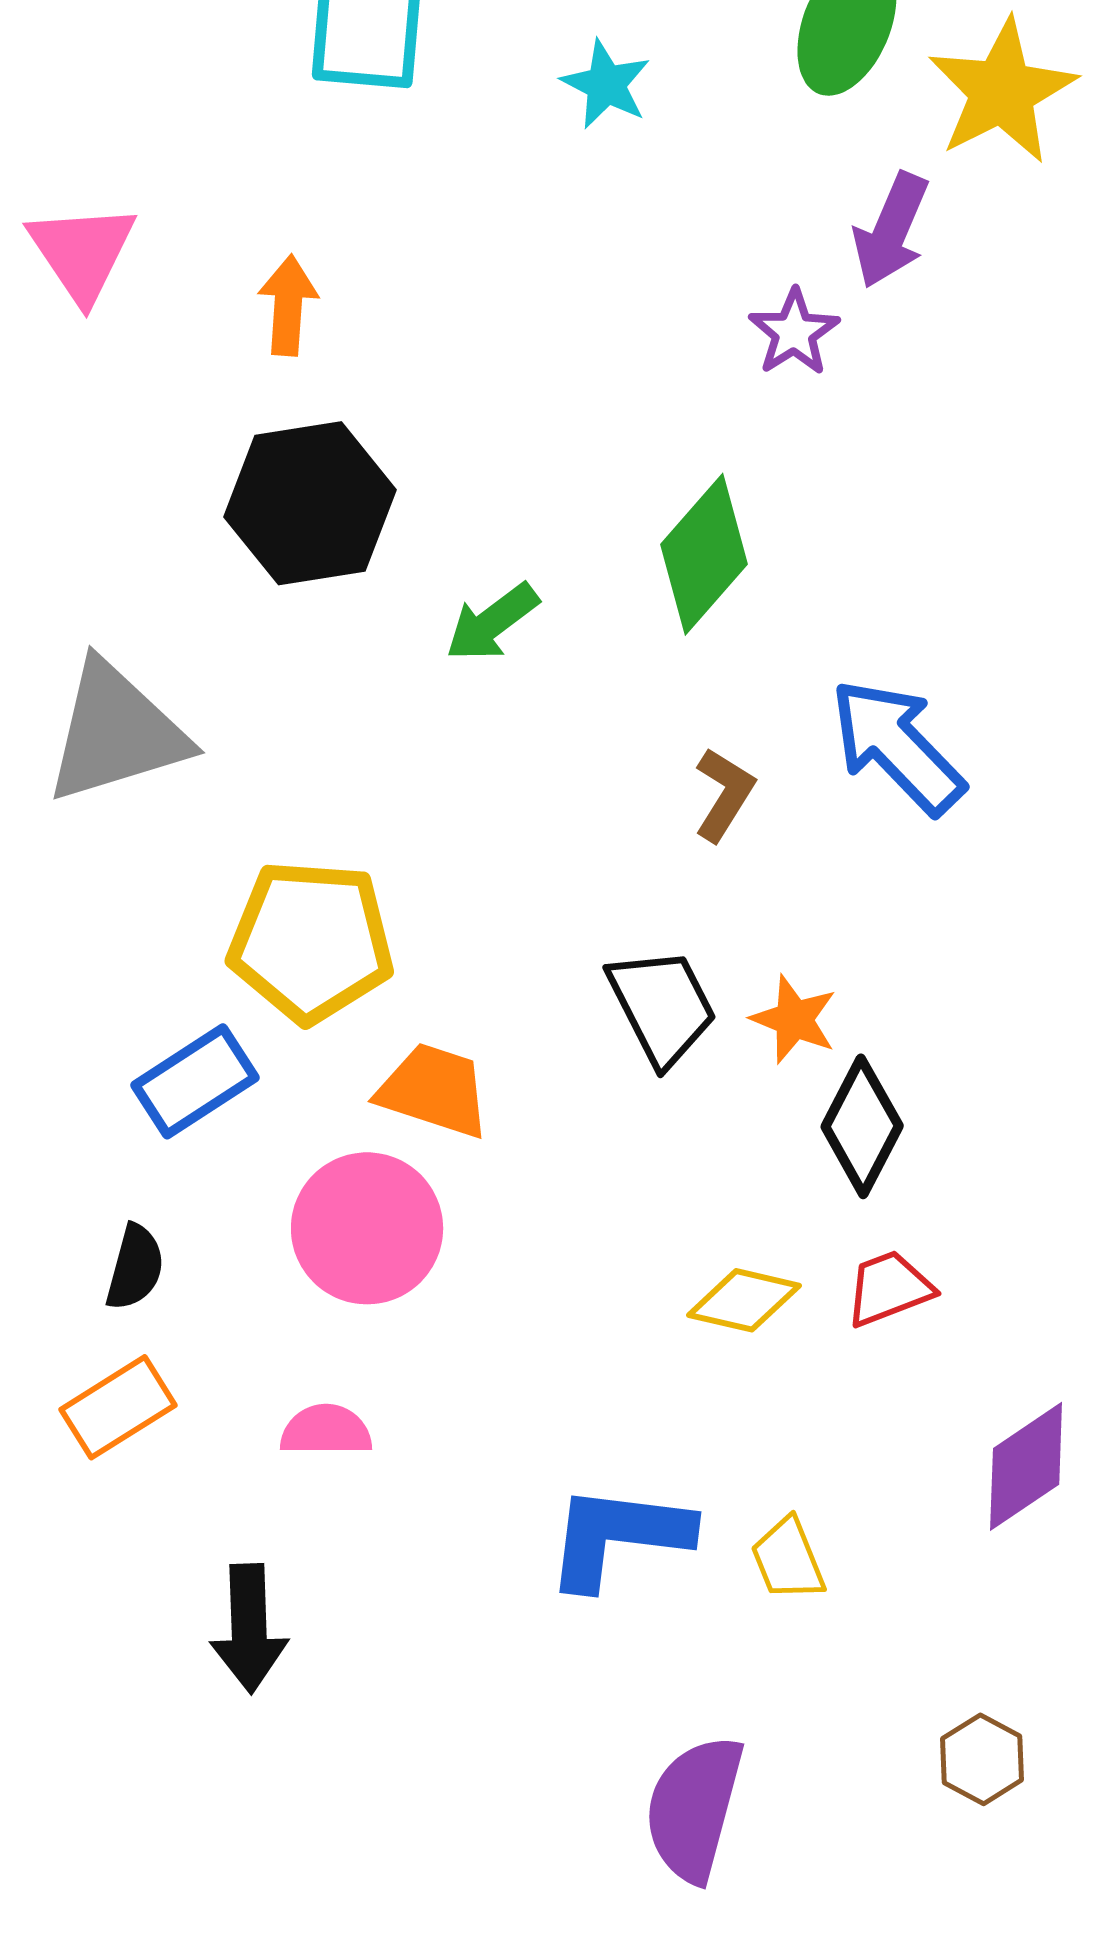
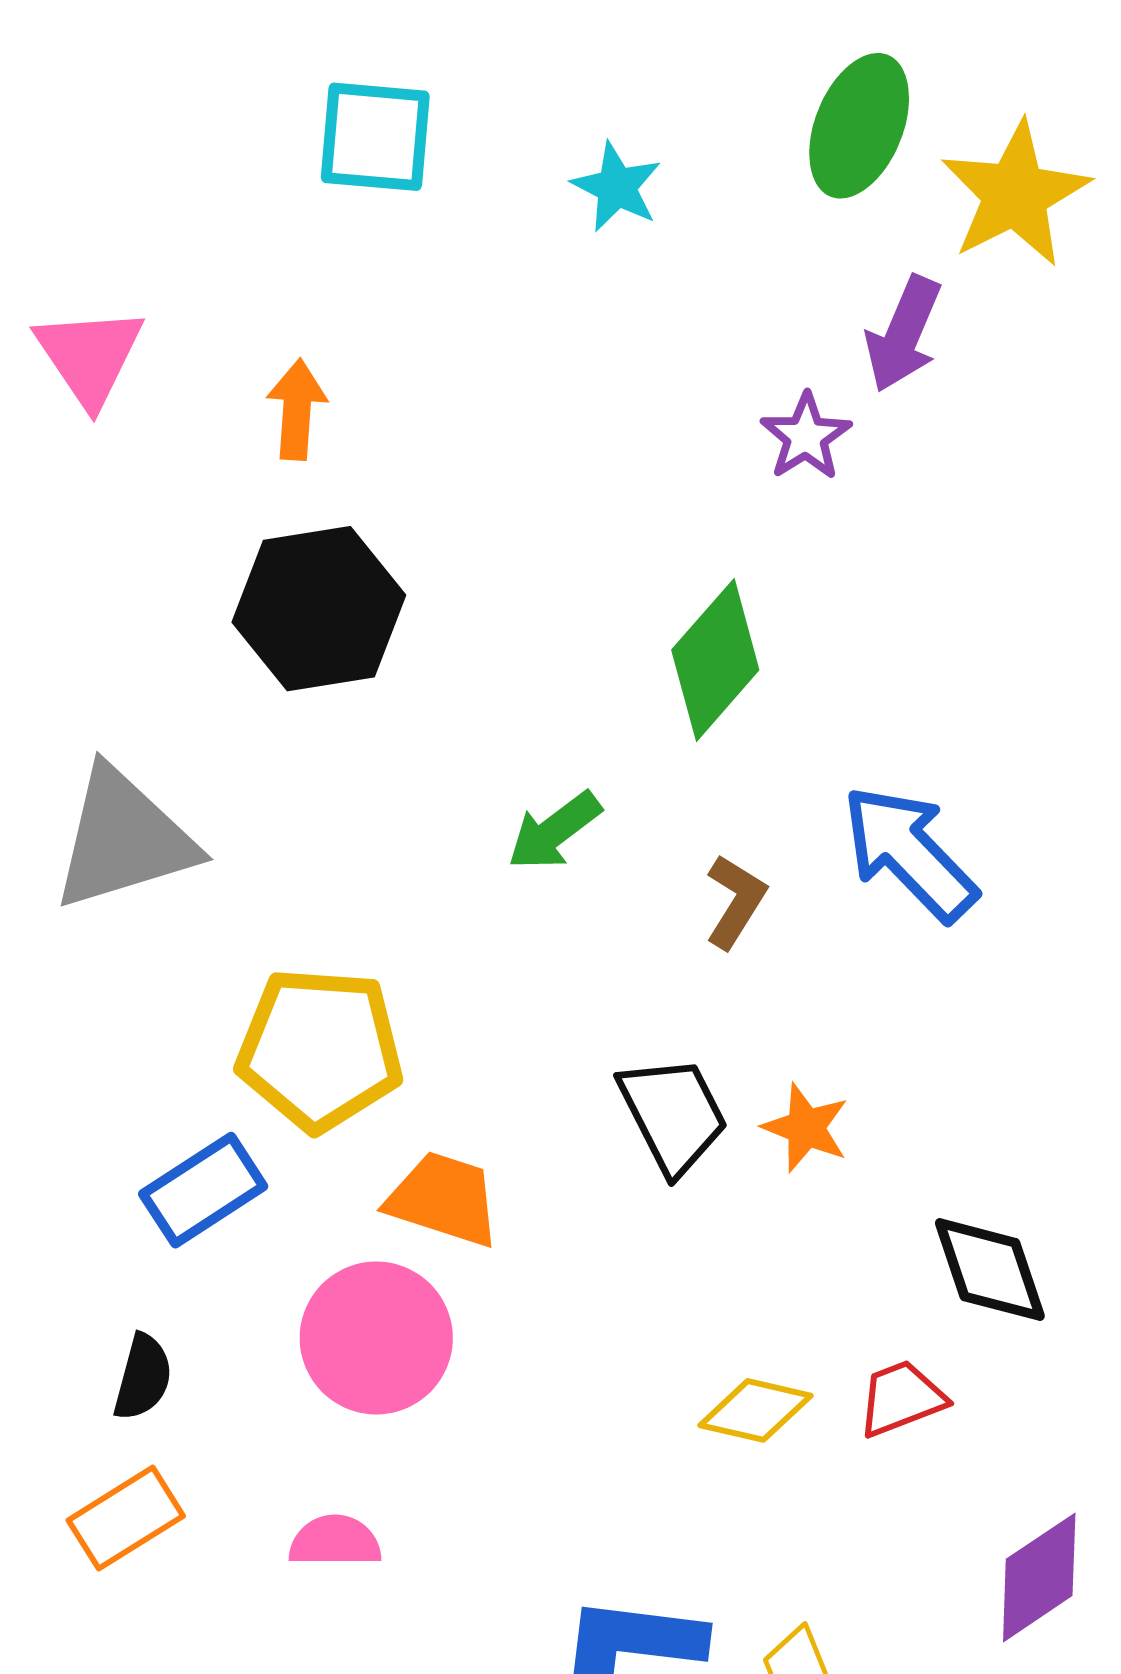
green arrow: (492, 622) -> (554, 831), moved
black diamond: (862, 1126) -> (990, 1270), moved, turned -46

